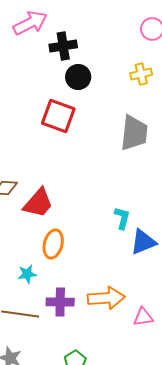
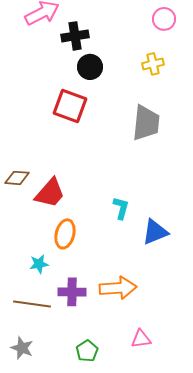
cyan L-shape: (122, 218) -> (121, 208), moved
pink triangle: (143, 317) -> (141, 339), moved

